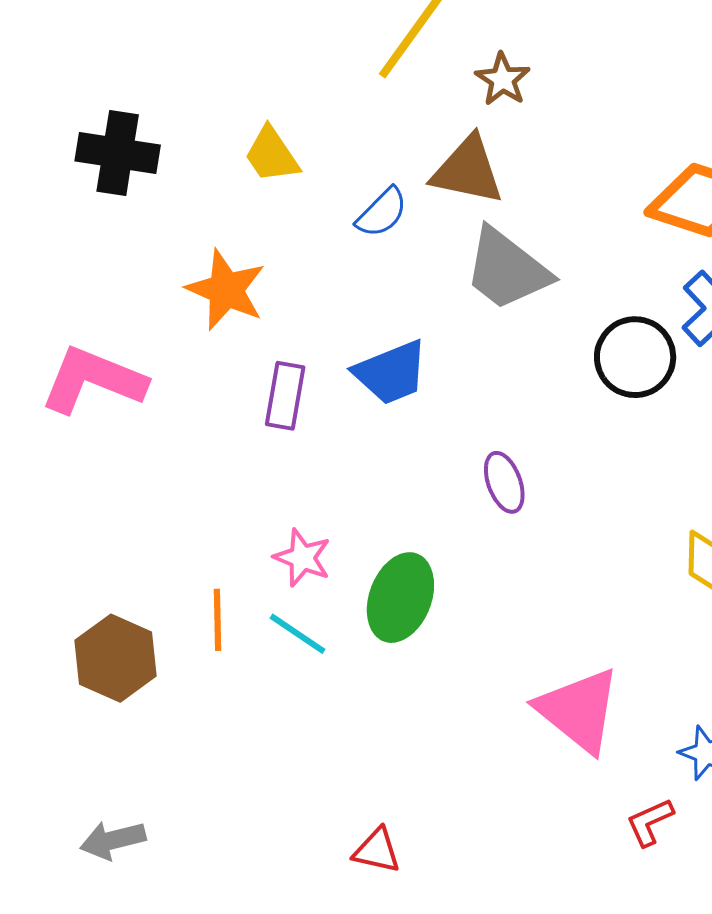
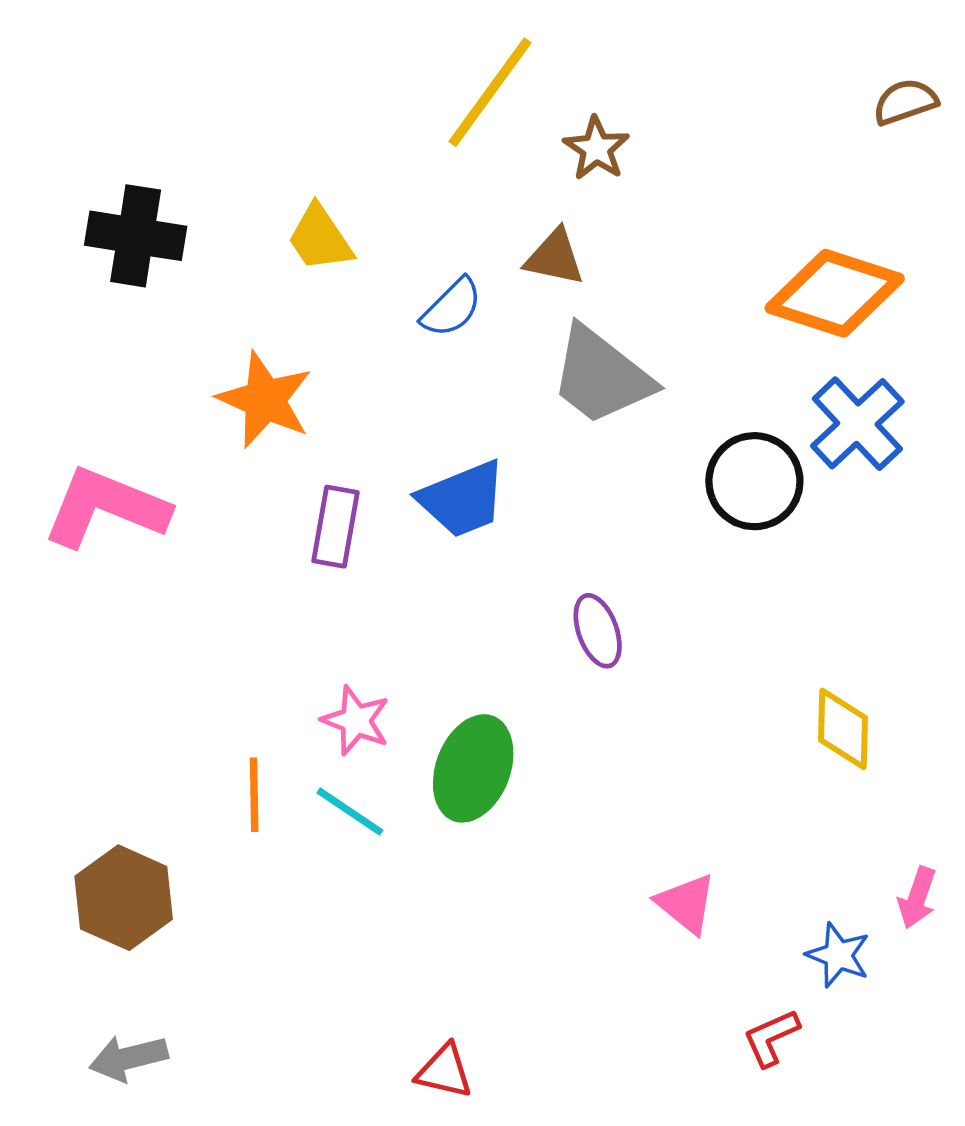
brown triangle: (468, 170) -> (555, 257), size x0.7
brown hexagon: (116, 658) -> (124, 898), moved
pink triangle: (579, 710) -> (686, 904), size x0.6

